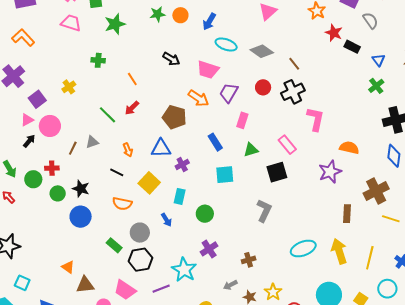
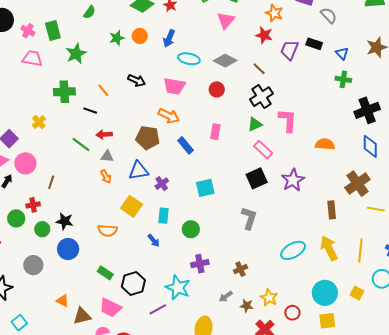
red star: (334, 33) -> (264, 35), moved
green cross: (98, 60) -> (64, 92), size x1.5
orange line: (132, 79) -> (103, 90), moved
green cross: (376, 86) -> (343, 79), turned -35
red circle: (263, 87) -> (217, 89), moved
purple trapezoid: (229, 93) -> (290, 50), moved
red arrow: (132, 108) -> (104, 134), turned 49
gray triangle: (92, 142) -> (107, 156), moved, turned 32
blue rectangle: (215, 142) -> (185, 145), moved
green triangle: (251, 150) -> (255, 124), moved
black line: (117, 172) -> (90, 111), moved
purple star: (330, 172) -> (293, 180), moved
gray circle: (140, 233) -> (33, 265), moved
purple cross: (209, 249) -> (200, 264), turned 30
cyan square: (22, 283) -> (19, 323), turned 35
pink trapezoid: (125, 290) -> (110, 308), moved

